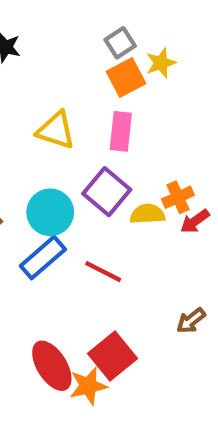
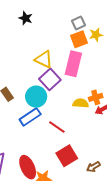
pink rectangle: (121, 131) -> (73, 64), size x1.4
purple square: (107, 192) -> (50, 79), moved
brown arrow: (191, 321) -> (93, 167), moved
red square: (113, 356) -> (67, 156), moved

